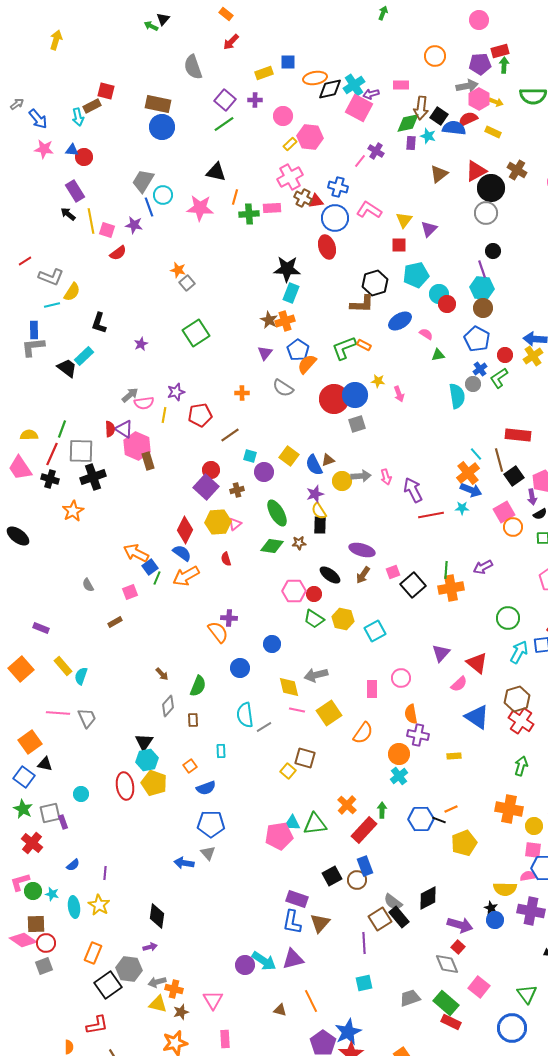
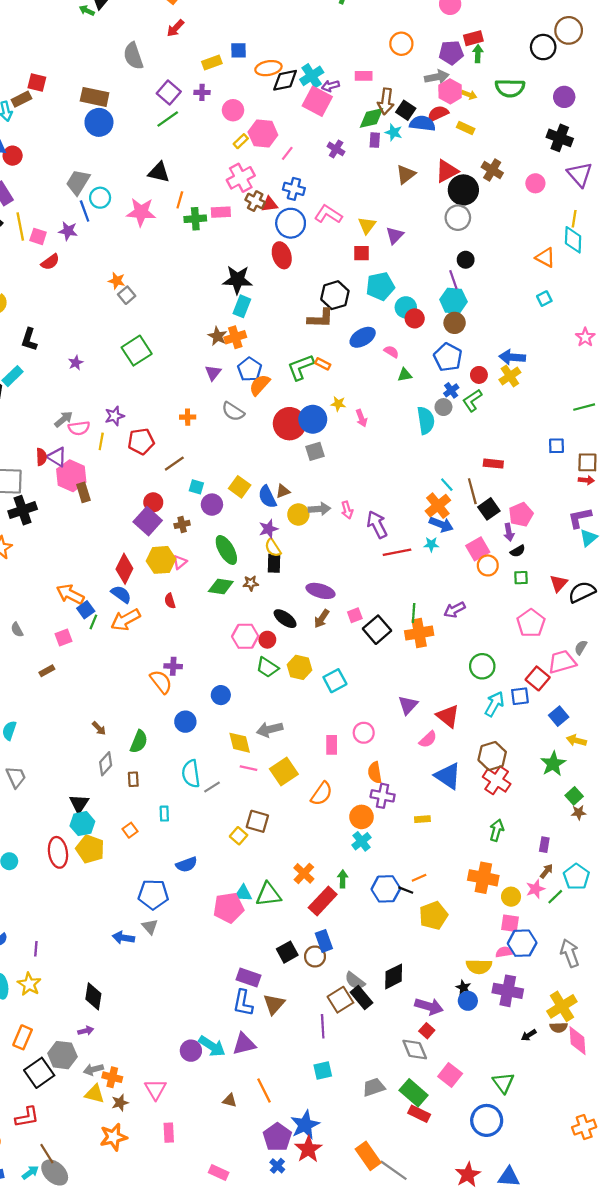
pink line: (360, 161) -> (287, 153), moved
red rectangle: (518, 435) -> (493, 464), size x0.7
blue semicircle: (206, 788) -> (186, 865), moved

